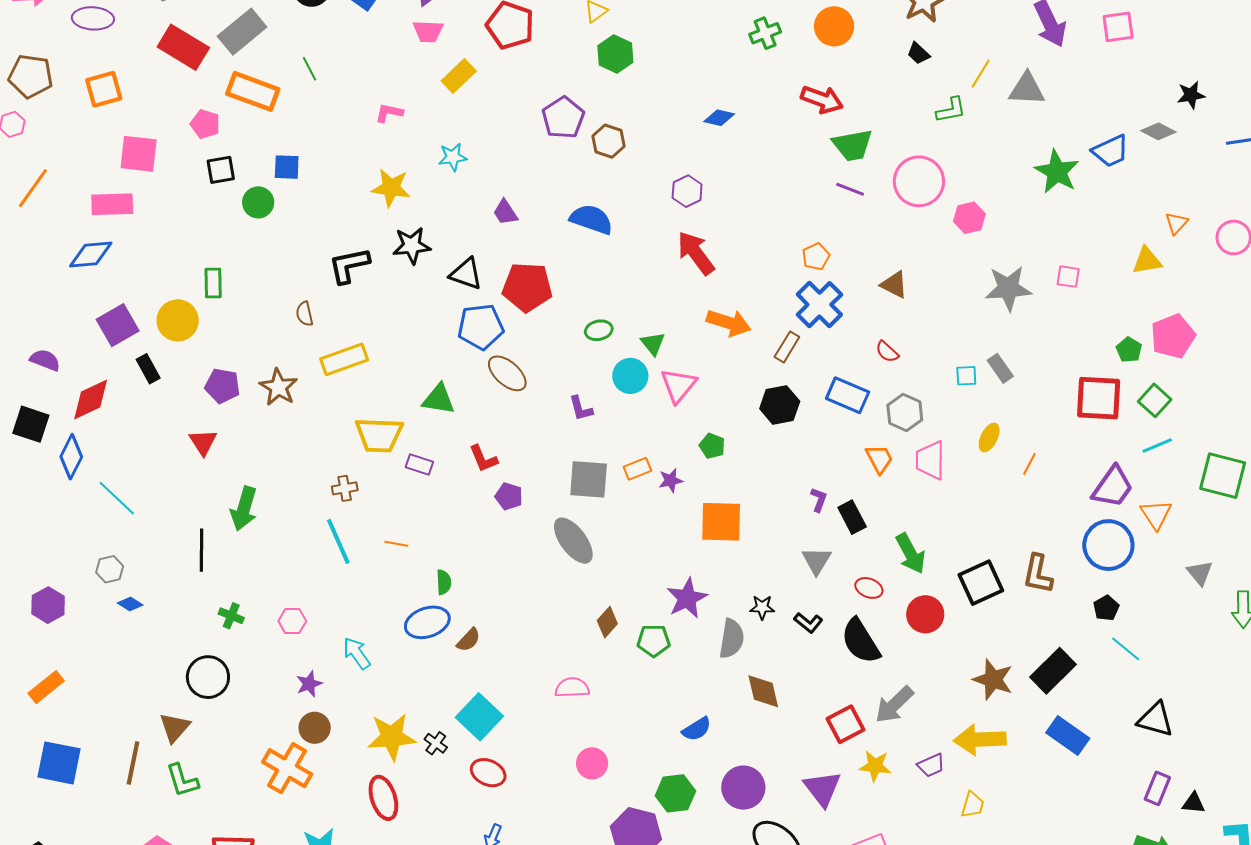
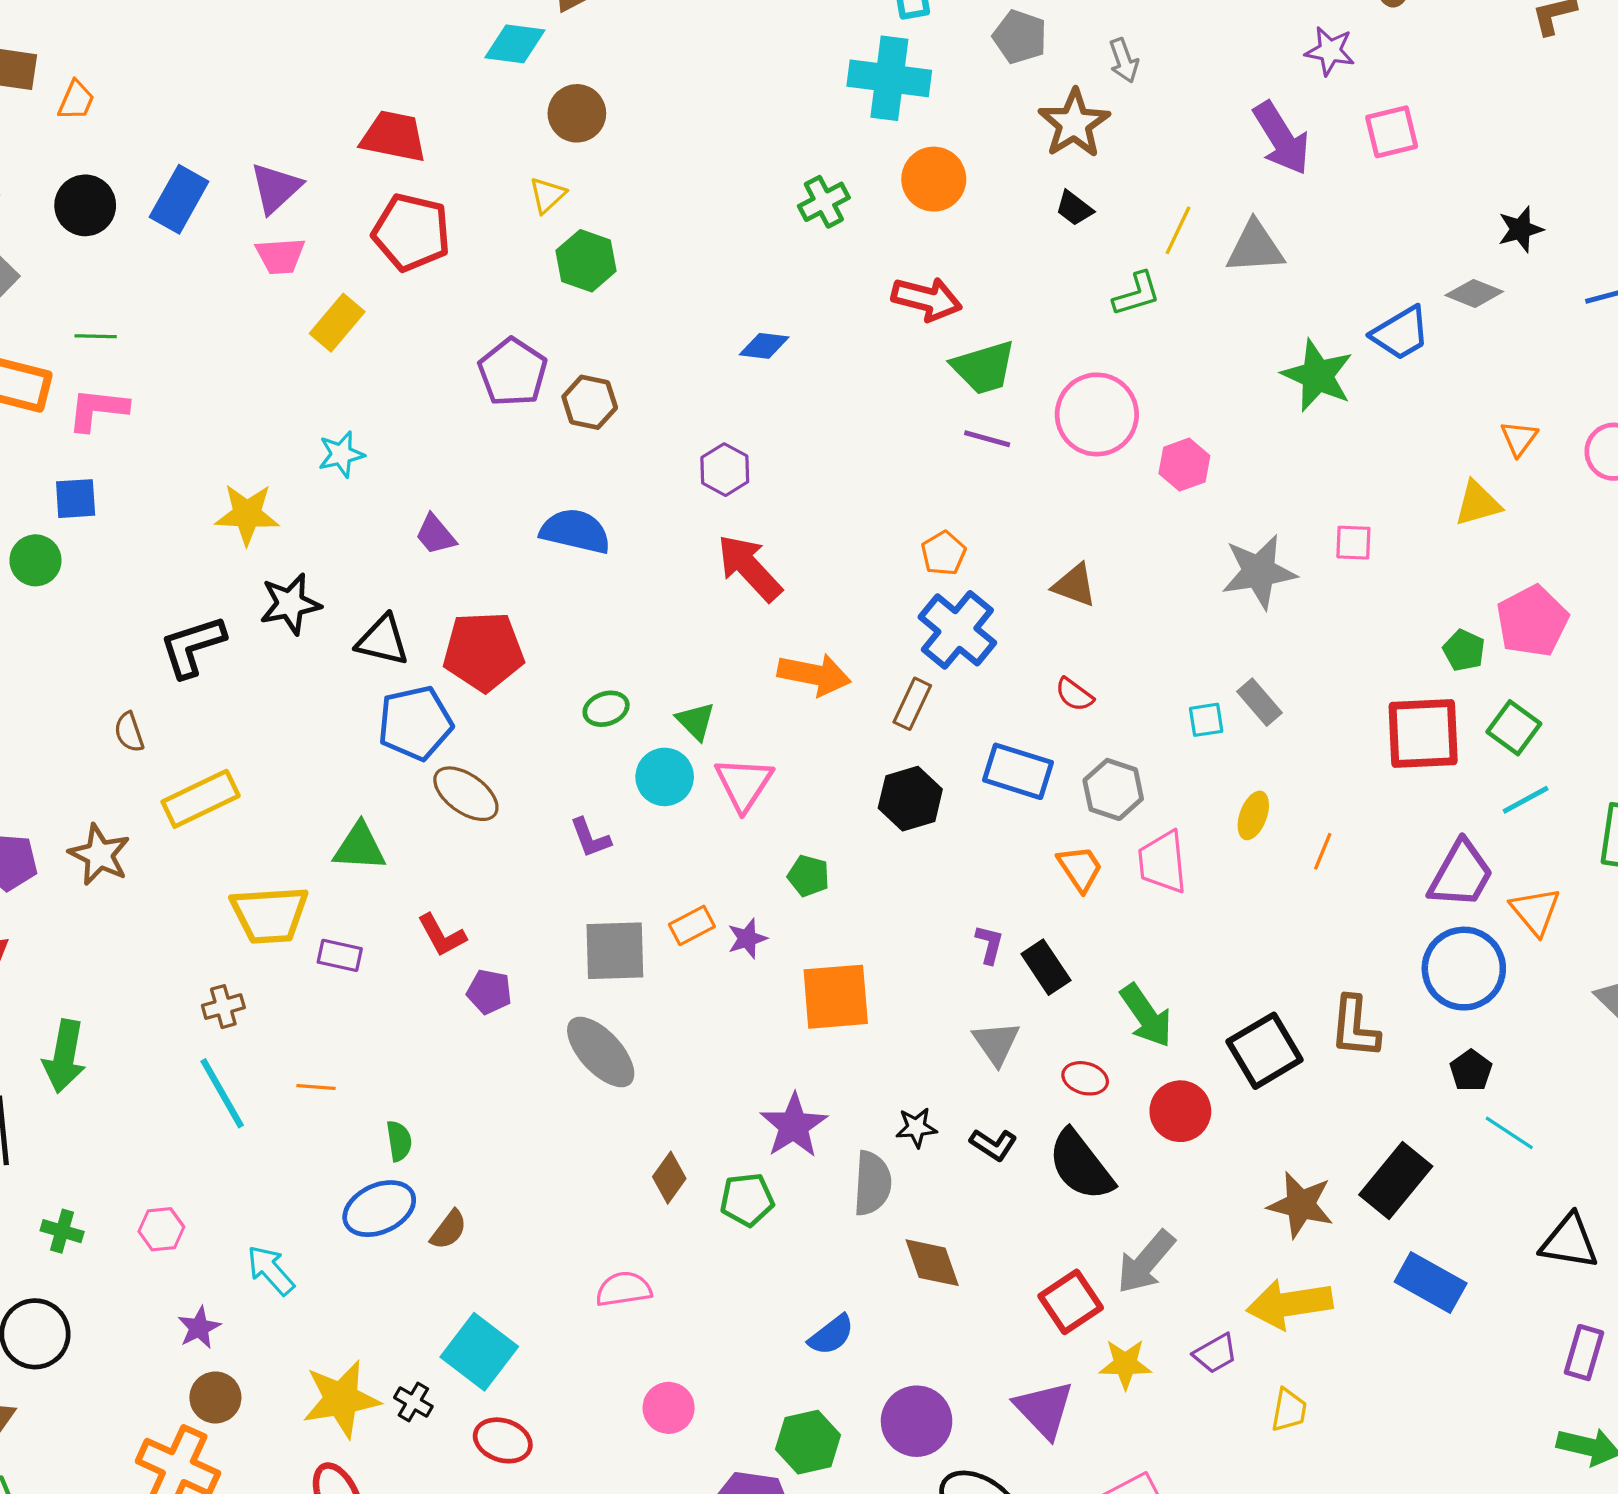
green line: (310, 69) -> (96, 336), turned -55
pink L-shape: (389, 113) -> (98, 409), moved, size x1.4

